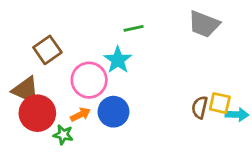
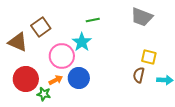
brown square: (47, 50) -> (41, 27), moved
brown triangle: (26, 90) -> (18, 42), moved
yellow square: (220, 103) -> (149, 57), moved

